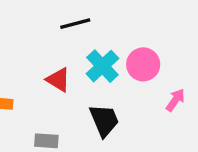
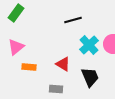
red triangle: (58, 80) -> (63, 64), moved

